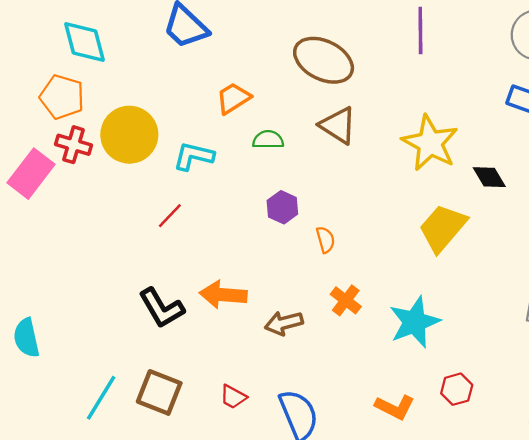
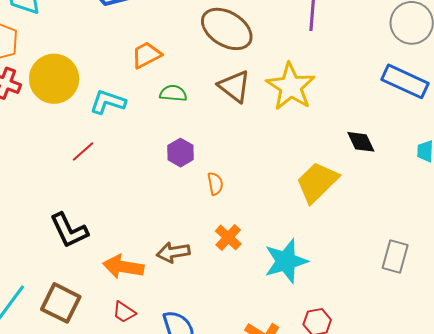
yellow star: (430, 143) -> (291, 87), moved
orange arrow: (223, 295) -> (123, 267), moved

